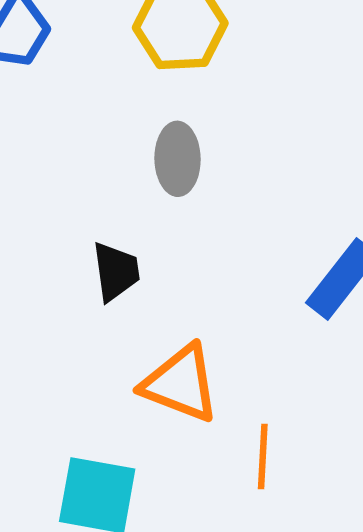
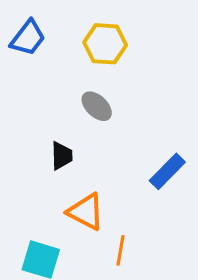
gray ellipse: (178, 159) -> (97, 106), turned -52

